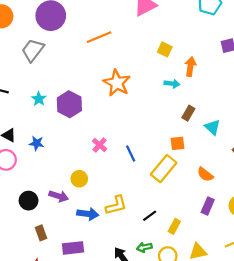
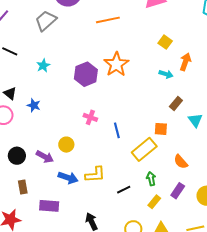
purple hexagon: (69, 104) -> (86, 74), moved
pink cross: (100, 145) -> (90, 117), turned -32
yellow rectangle: (174, 226) -> (154, 202), moved
green arrow: (144, 247) -> (151, 179), moved, turned 80

